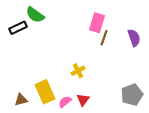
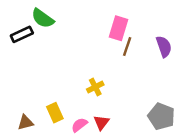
yellow rectangle: (45, 92) -> (55, 113), size x0.7
gray pentagon: (132, 95) -> (161, 116), turned -30

